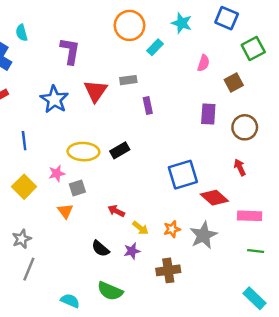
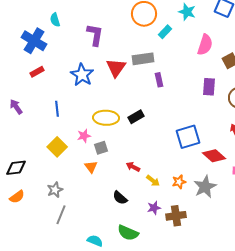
pink semicircle: (203, 63) -> (205, 45), size x1.5
gray rectangle: (128, 80) -> (143, 59), size x1.5
purple star: (132, 251) -> (154, 208), moved

